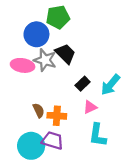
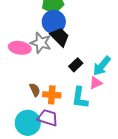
blue circle: (36, 34) -> (54, 22), moved
pink triangle: (90, 107) -> (96, 83), moved
cyan L-shape: (98, 135) -> (80, 98), moved

